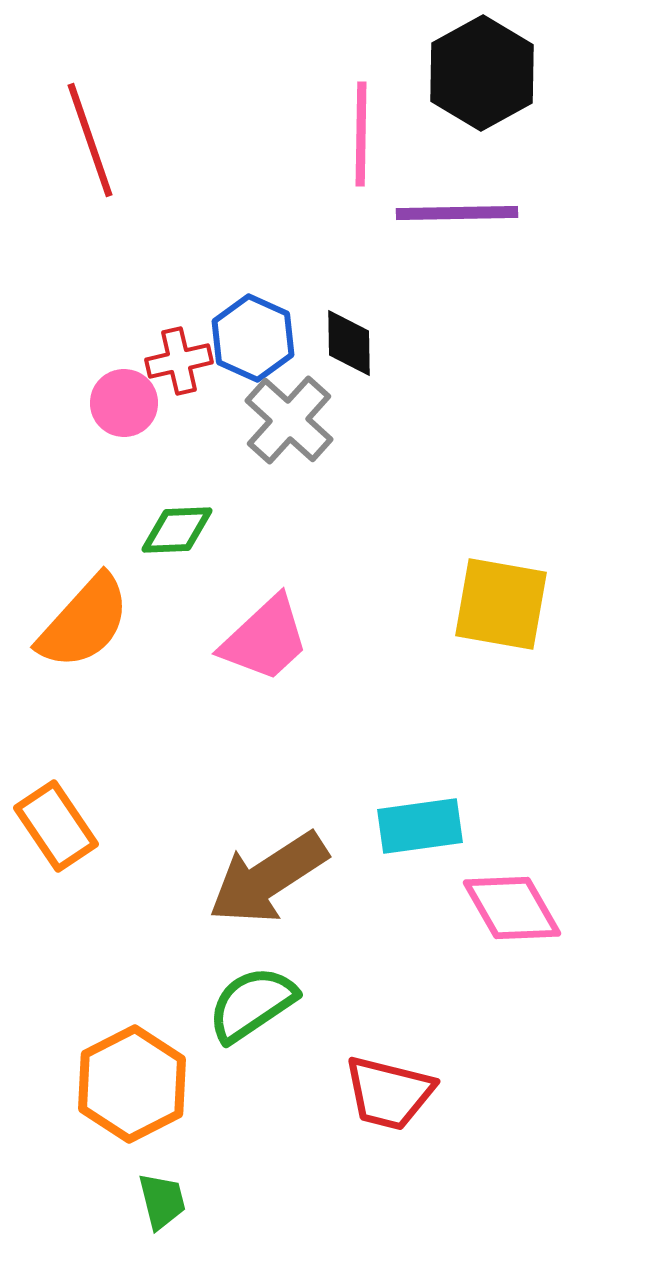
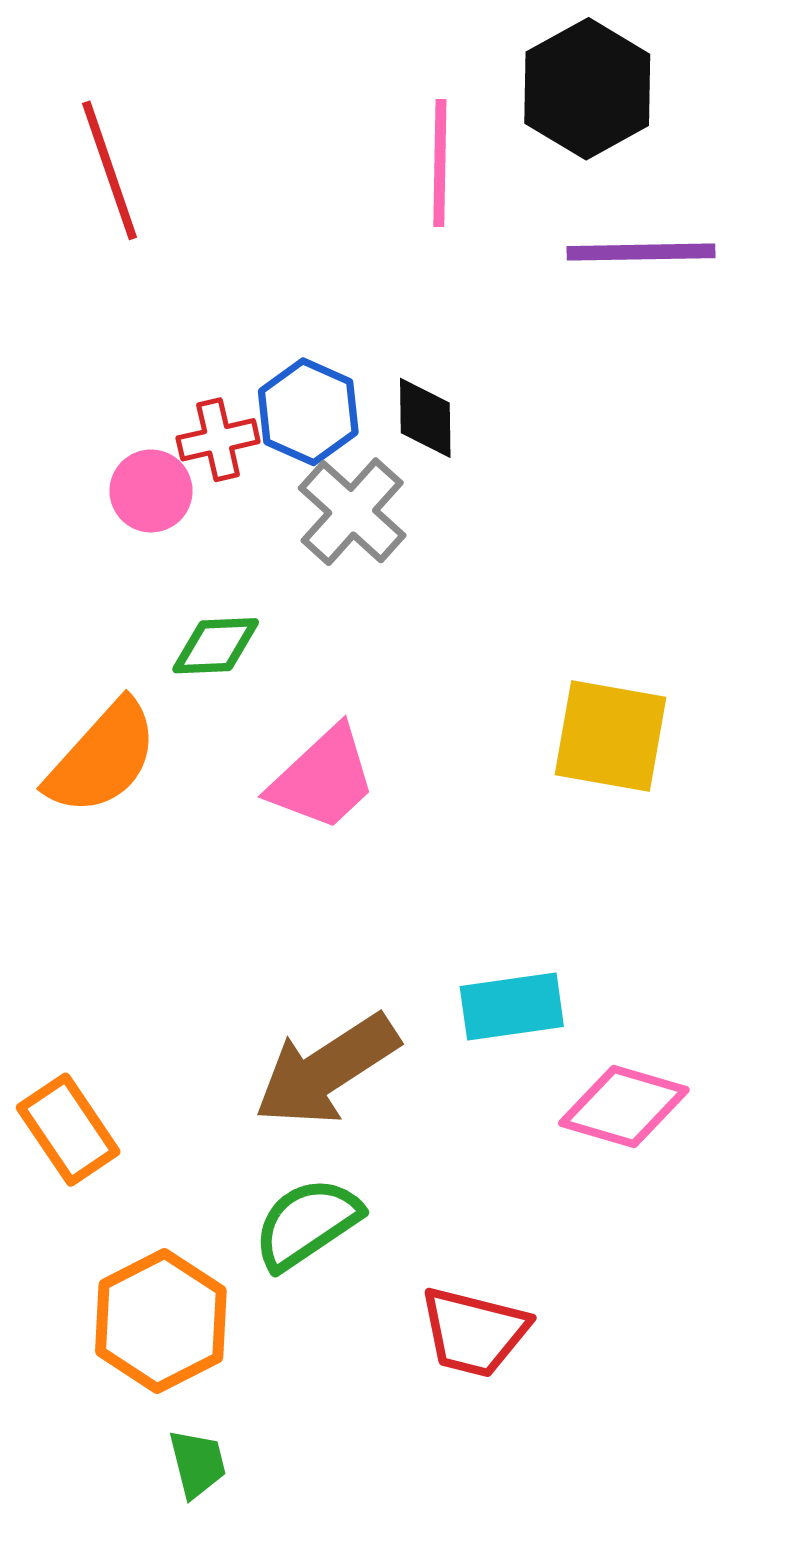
purple line: (457, 213) -> (641, 252), moved
orange rectangle: (56, 826) -> (68, 1130), moved
pink diamond: (512, 908) -> (624, 1106), turned -44

